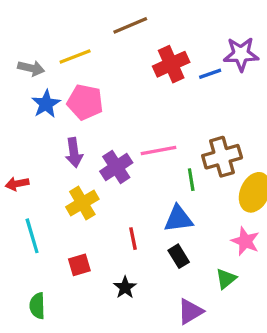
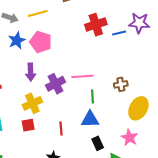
brown cross: (222, 157) -> (121, 84), size x0.6
green line: (191, 180) -> (92, 97), moved
black rectangle: (179, 256) -> (98, 143), moved
red square: (79, 265) -> (28, 125), moved

